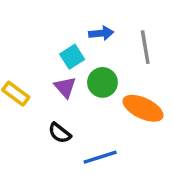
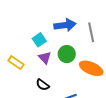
blue arrow: (101, 33) -> (65, 25), size x1.5
cyan square: (72, 57) -> (39, 40), moved

